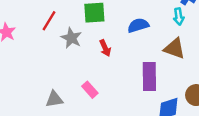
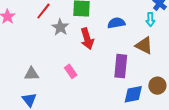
red arrow: (105, 48) -> (87, 39), size x1.5
gray triangle: (54, 99) -> (32, 74), moved

